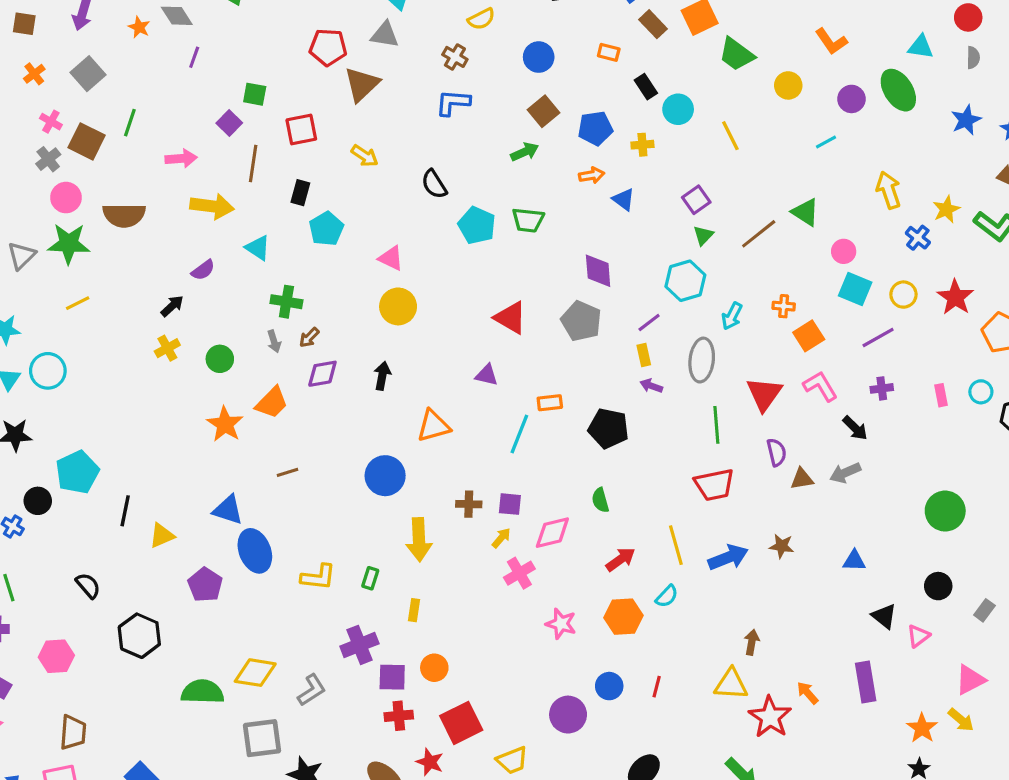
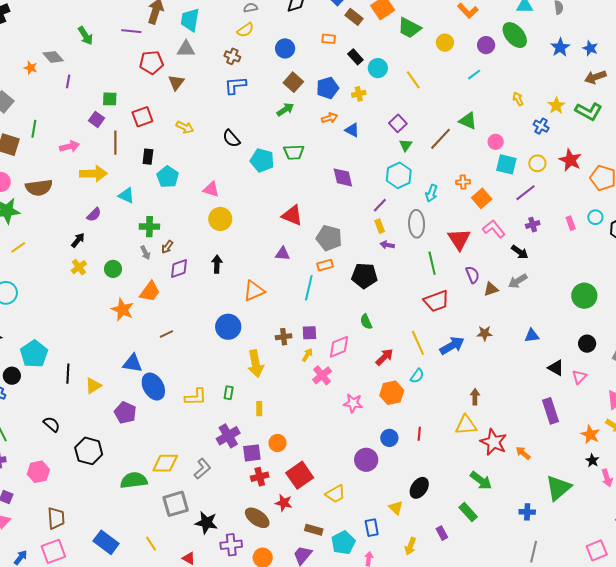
brown triangle: (362, 84) -> (176, 82), size x0.7
yellow arrow: (889, 190) -> (518, 99), size x0.6
gray pentagon: (581, 321) -> (329, 238), moved
orange arrow: (808, 693) -> (523, 453), moved

